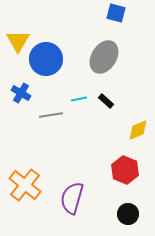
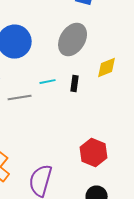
black rectangle: (106, 101) -> (75, 84), turned 56
yellow diamond: (138, 130) -> (107, 68), moved

